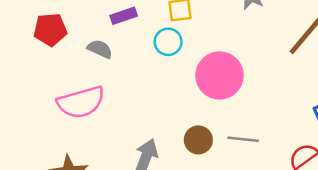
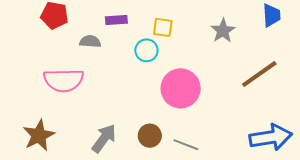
gray semicircle: (100, 49) -> (90, 42), turned -35

